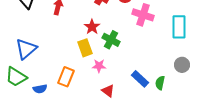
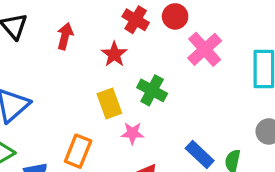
pink cross: (143, 15) -> (205, 49), turned 30
red star: (92, 27) -> (114, 54), moved

